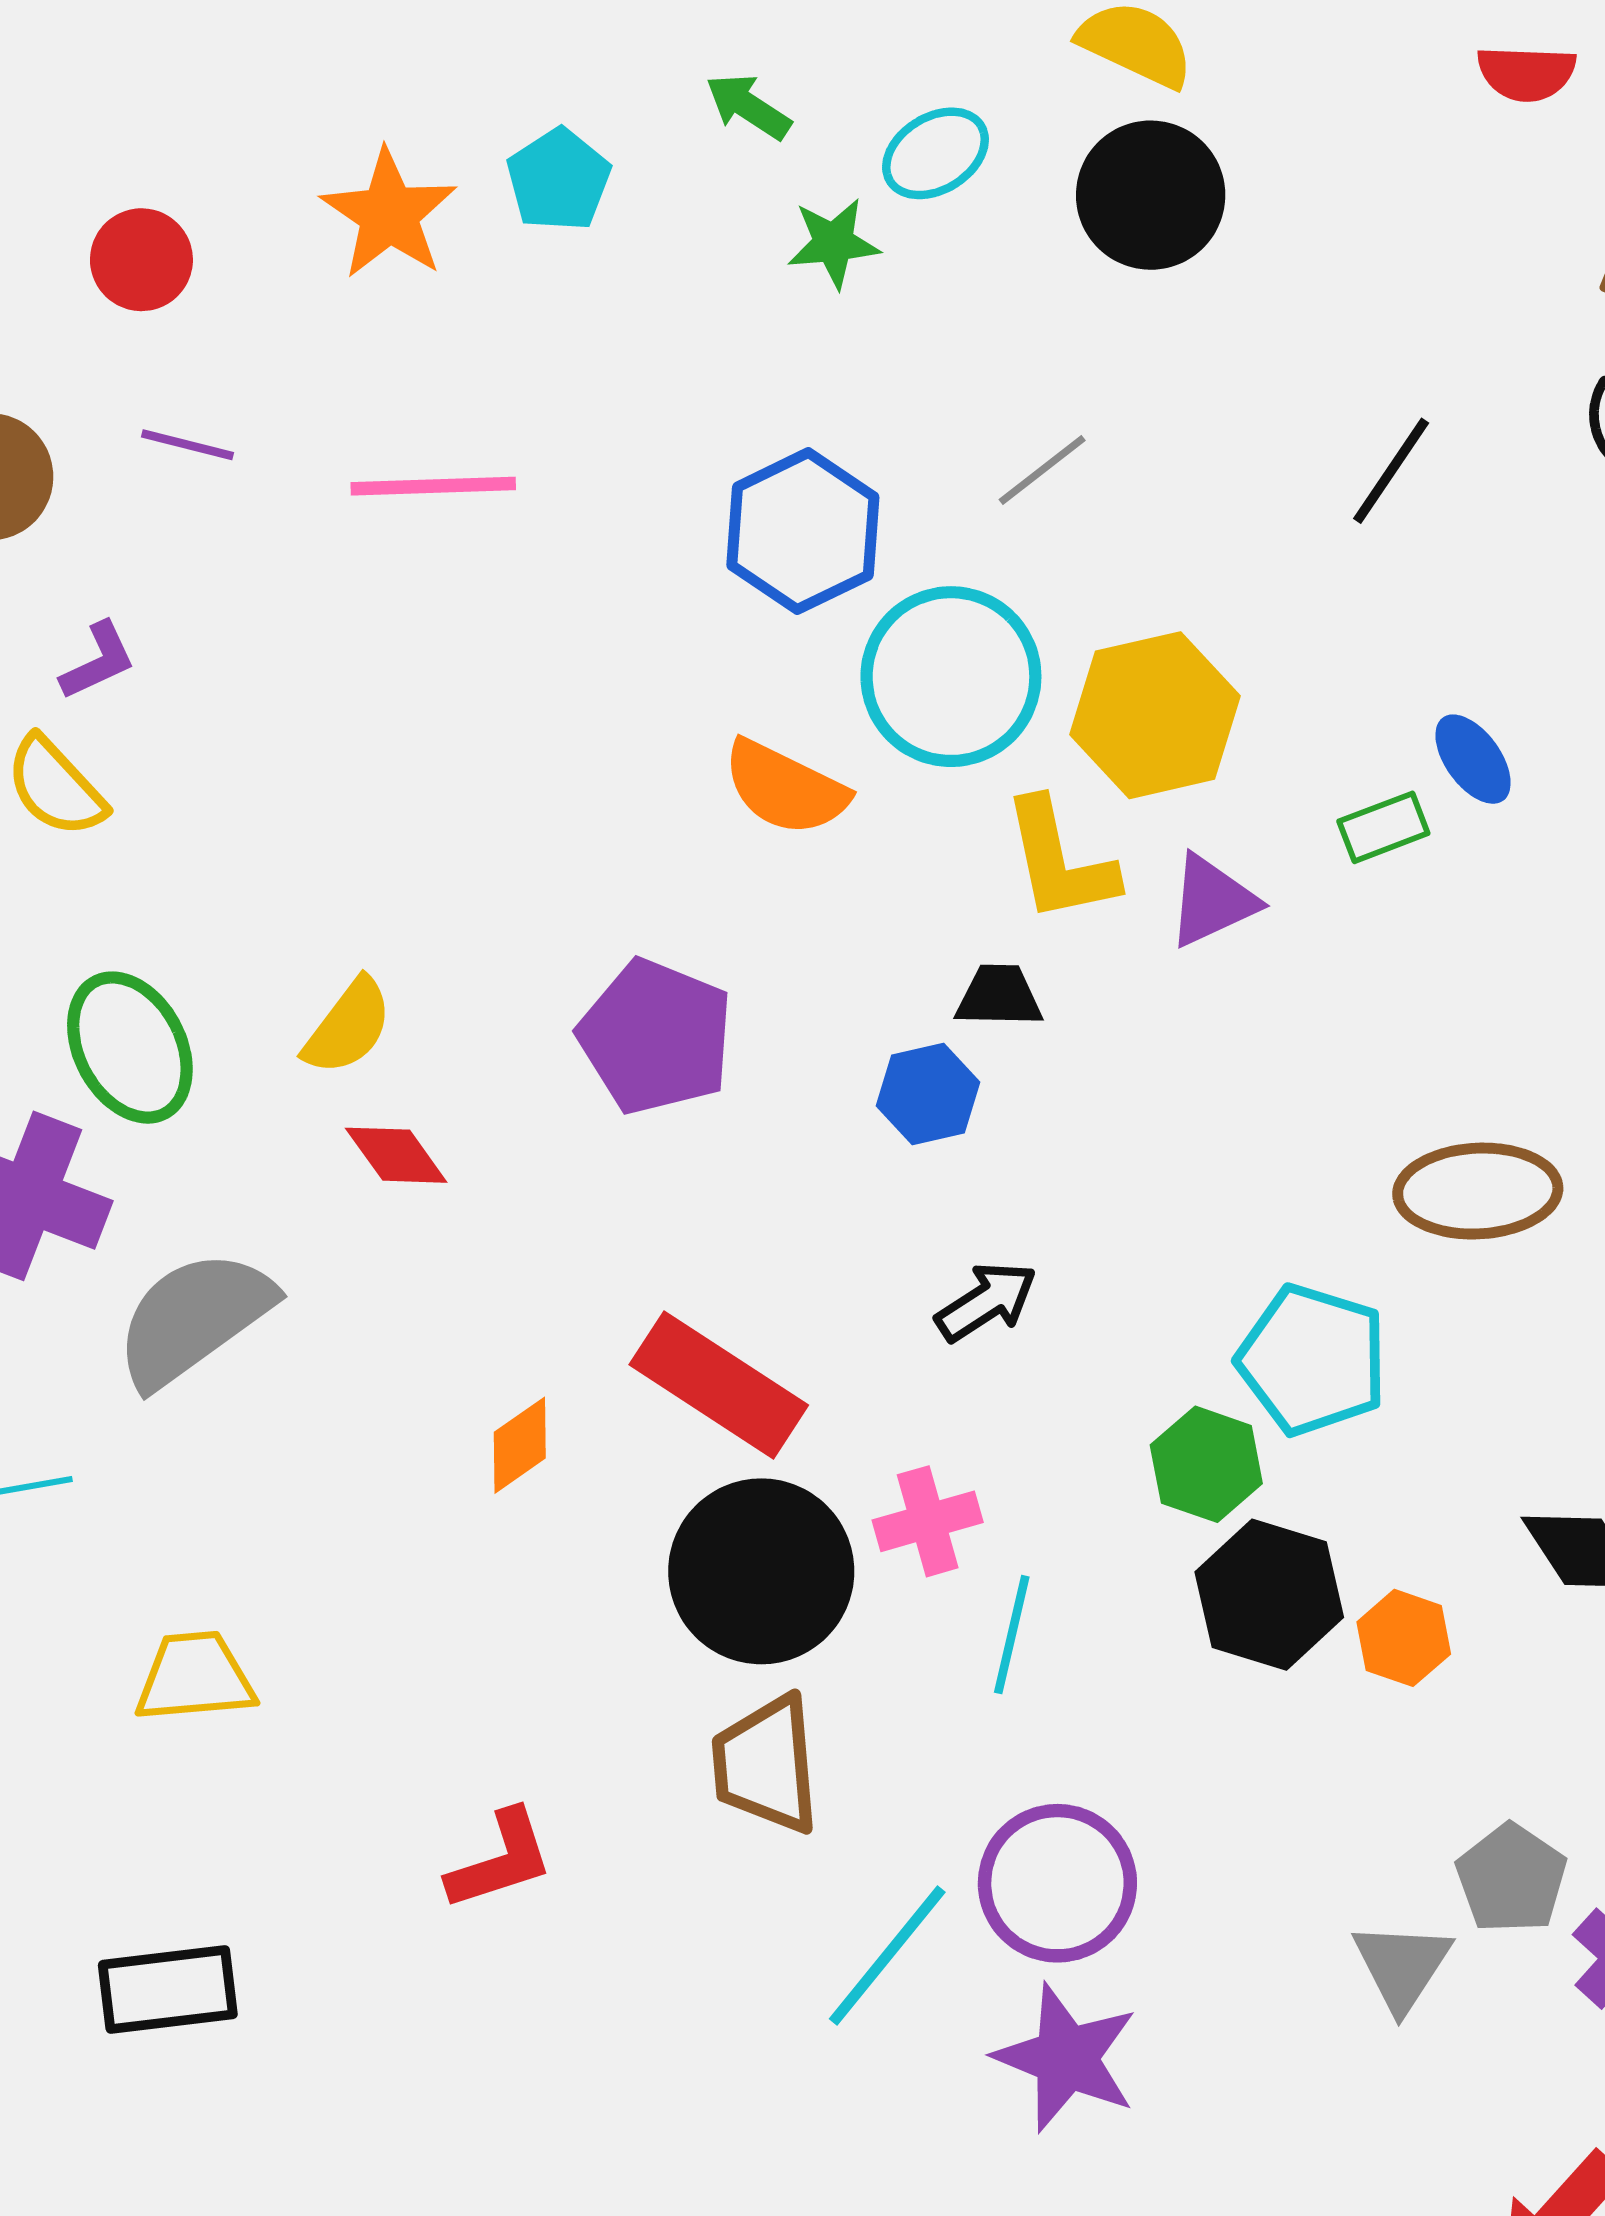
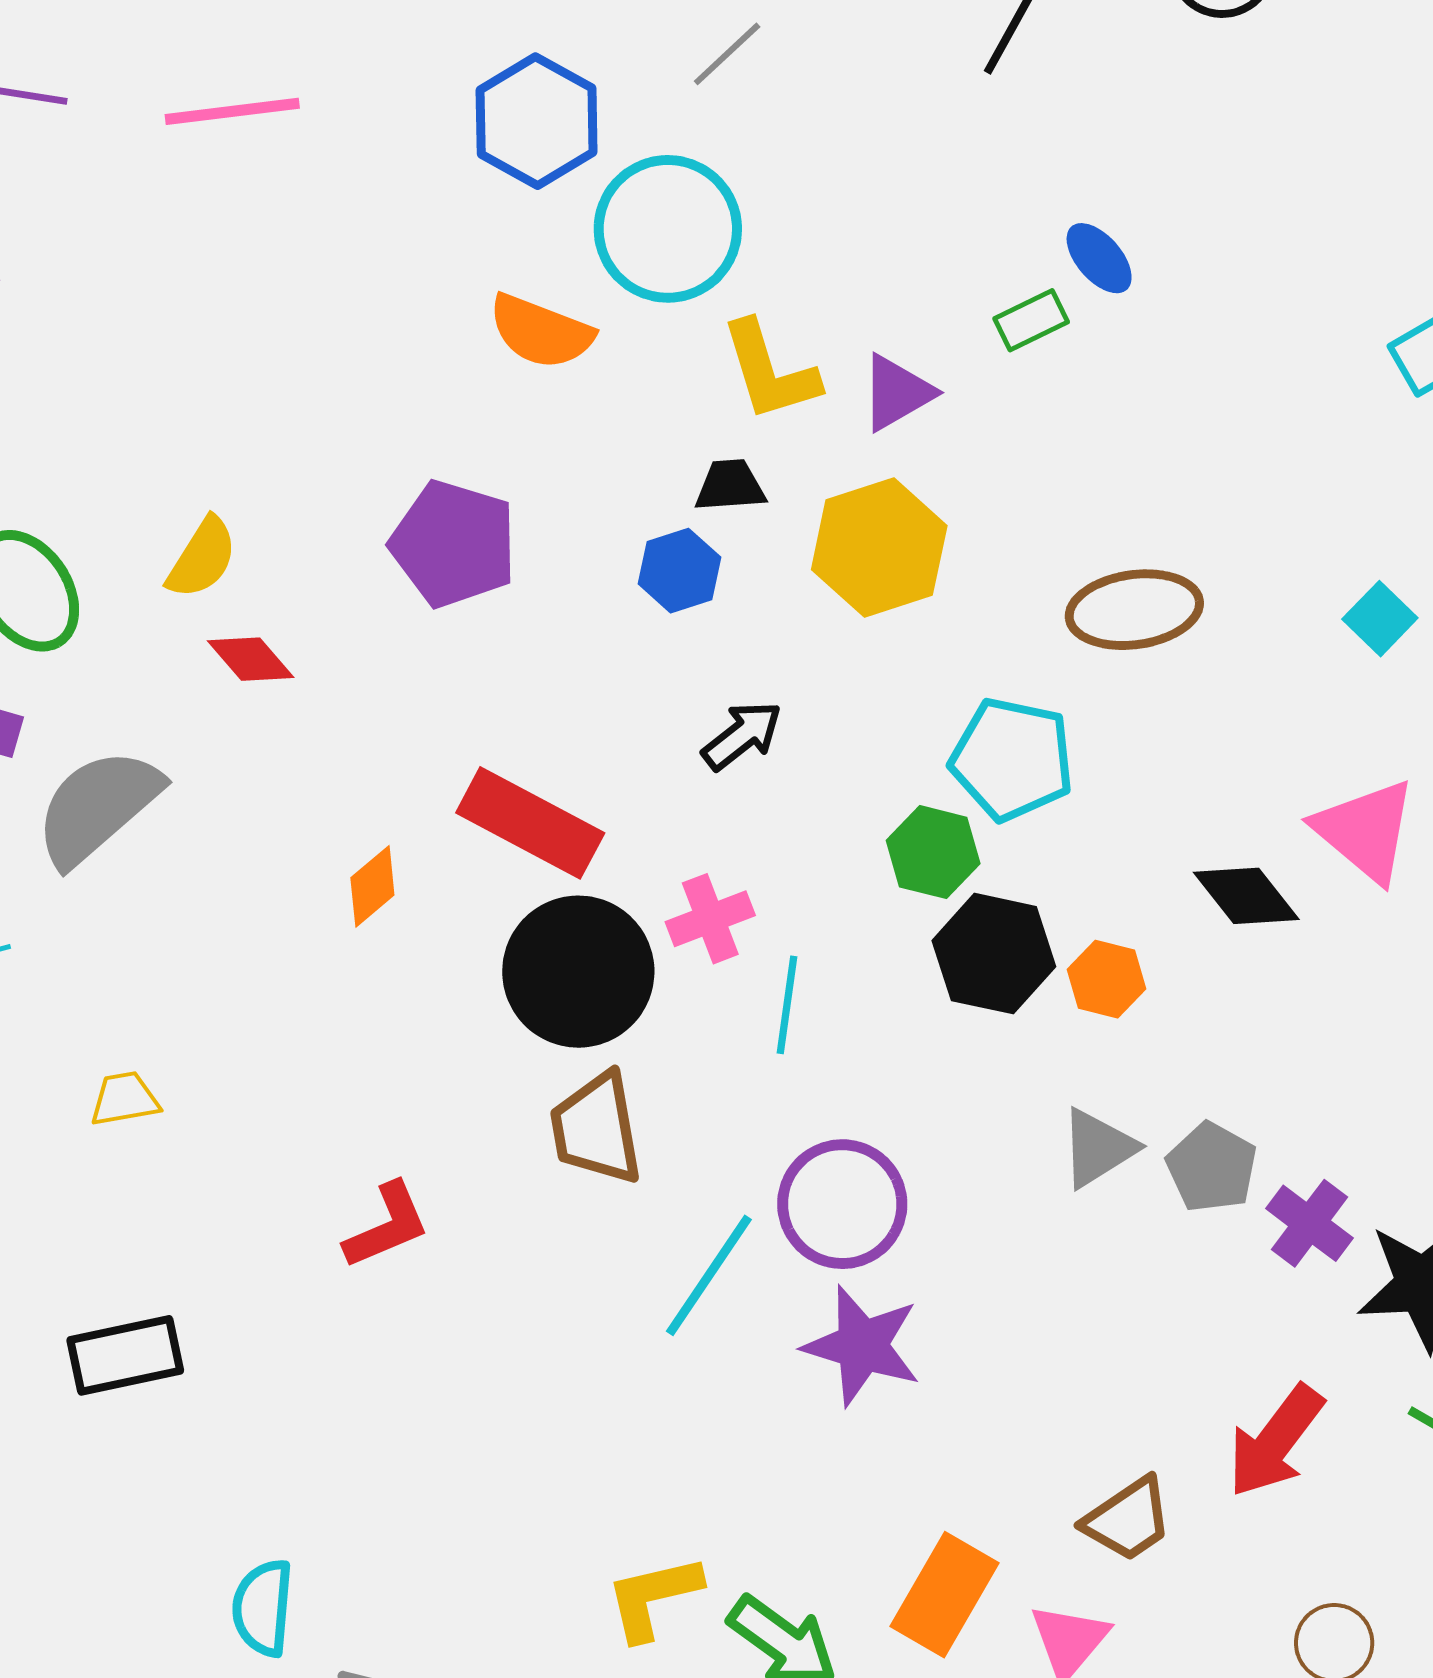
yellow hexagon: (1155, 715) -> (879, 548), moved
yellow trapezoid: (195, 1677) -> (125, 1099), size x0.7
gray triangle: (1402, 1966) -> (1098, 1148), moved, turned 30

